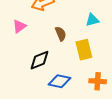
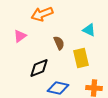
cyan triangle: (92, 20) -> (89, 30), turned 40

